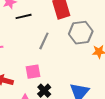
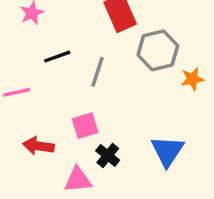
black line: (24, 16) -> (57, 57), moved

